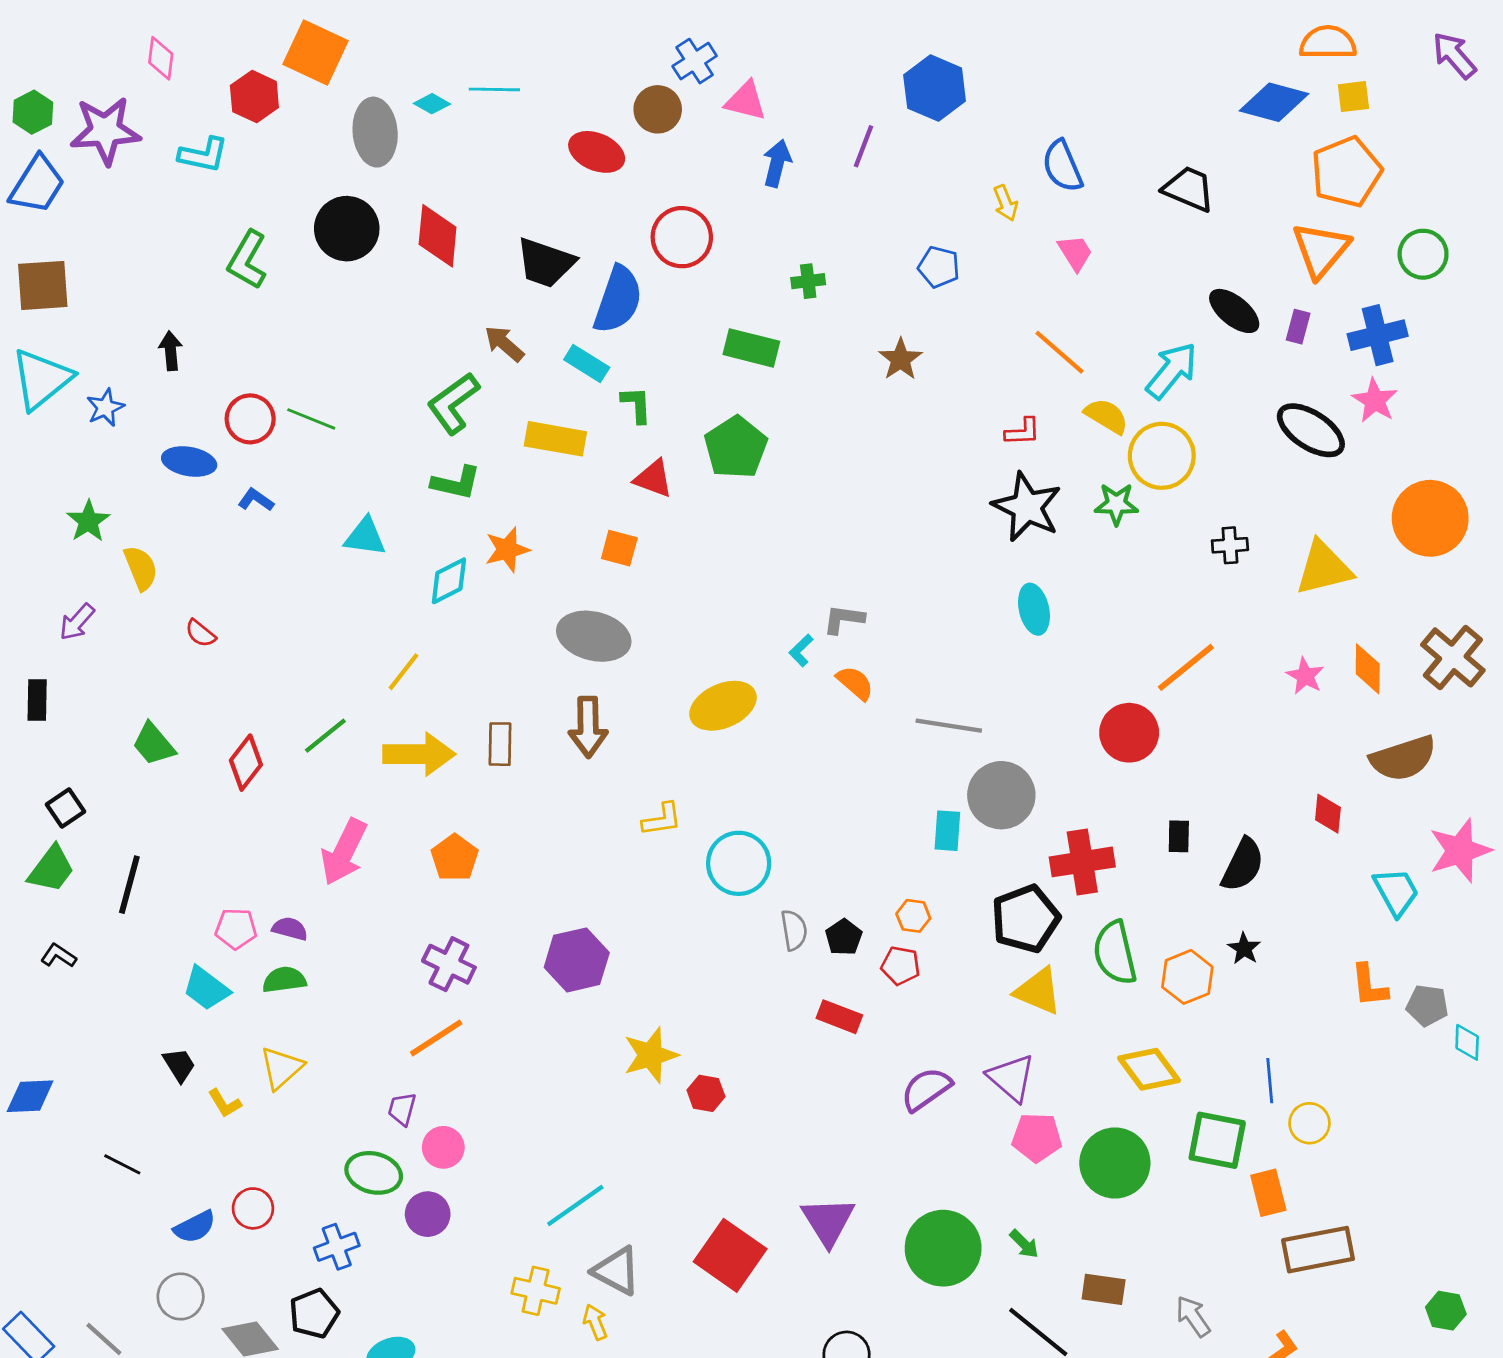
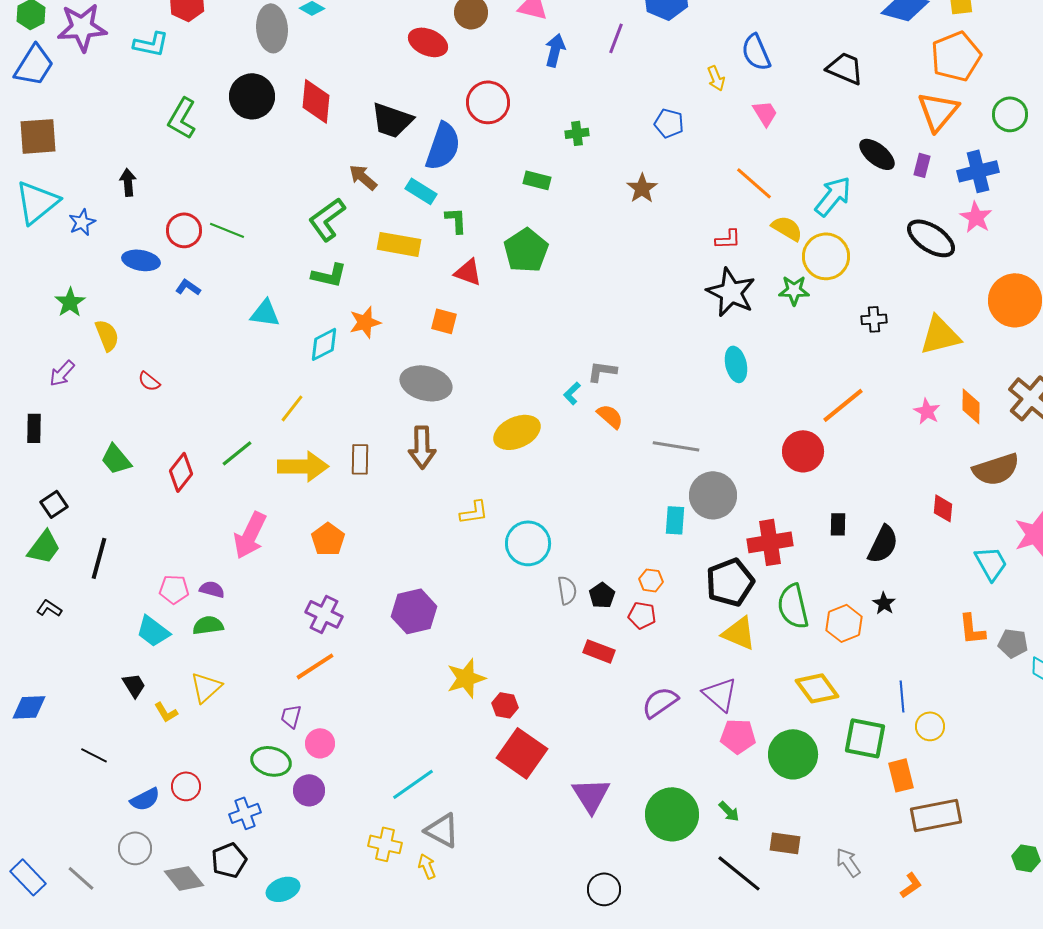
green rectangle: (751, 348) -> (537, 180), size x0.7
red square: (730, 1255) -> (522, 753), moved

